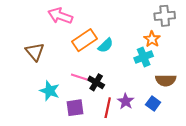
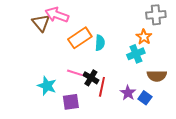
cyan semicircle: (106, 45) -> (100, 43), turned -42
brown triangle: (35, 52) -> (41, 23), moved
purple star: (126, 101) -> (128, 93), moved
red line: (108, 108) -> (102, 87), moved

